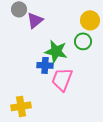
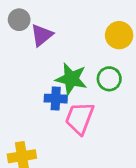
green circle: (83, 41) -> (109, 79), moved

